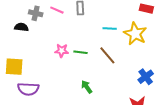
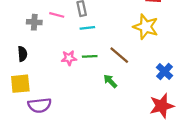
black semicircle: (21, 27) -> (22, 54), moved, turned 88
cyan line: (110, 29) -> (87, 28), moved
green arrow: (87, 87) -> (110, 81), moved

